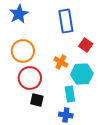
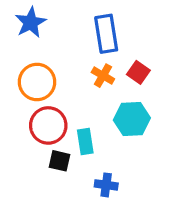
orange cross: (61, 62) -> (103, 76), moved
cyan rectangle: (70, 94) -> (85, 142), moved

